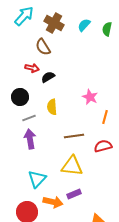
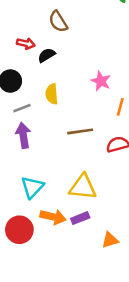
brown semicircle: (43, 47) -> (58, 22), moved
yellow triangle: (72, 166) -> (83, 187), moved
purple rectangle: (74, 194) -> (80, 218), moved

